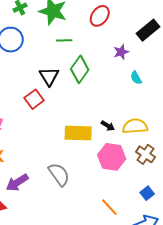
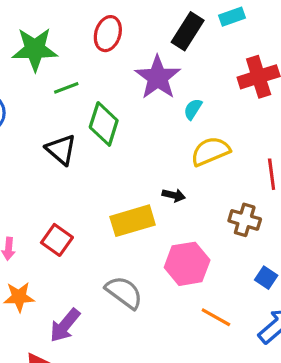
purple star: (121, 52) -> (158, 77), size x1.8
cyan semicircle: (136, 78) -> (193, 109), turned 80
red square: (34, 99) -> (57, 240), moved
yellow semicircle: (135, 126) -> (210, 151), moved
pink hexagon: (112, 157) -> (187, 264), moved

